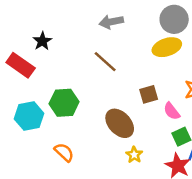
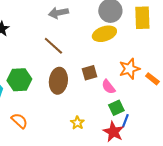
brown ellipse: (120, 123) -> (58, 81), moved, turned 50

